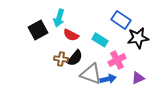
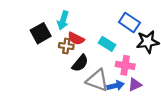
brown cross: (61, 59) -> (66, 46), moved
pink cross: (117, 60) -> (125, 65), turned 36
purple triangle: (138, 78) -> (135, 85), moved

